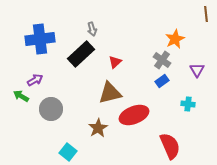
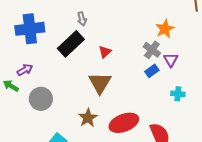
purple triangle: (197, 70) -> (171, 60), moved
brown triangle: (110, 93) -> (100, 83), turned -45
red ellipse: (134, 115) -> (124, 123), moved

